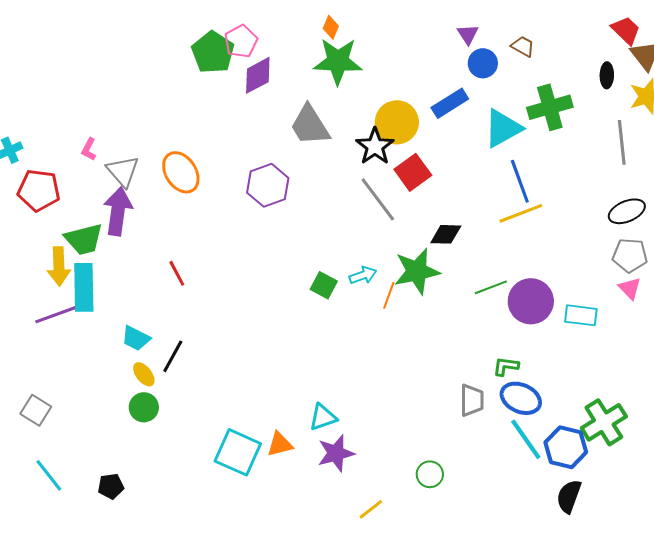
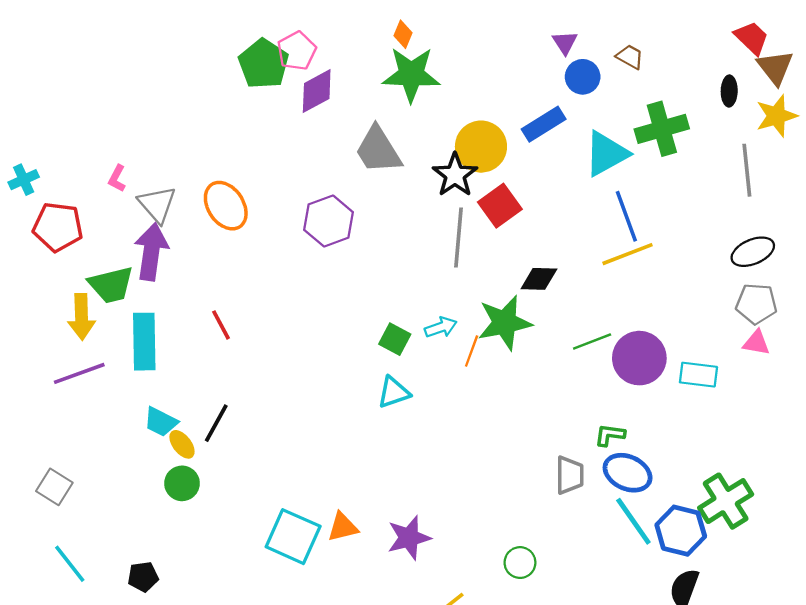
gray line: (378, 199) -> (459, 238), turned 42
cyan rectangle: (84, 287) -> (144, 342), moved
pink triangle: (630, 288) -> (756, 343), turned -35
cyan trapezoid: (136, 338) -> (161, 422), moved
cyan triangle: (323, 417) -> (394, 392), moved

